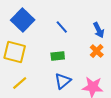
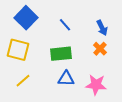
green rectangle: (58, 56) -> (61, 54), size x1.5
blue triangle: (63, 81) -> (66, 79), turned 42

